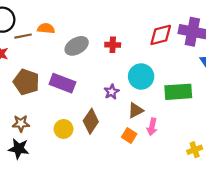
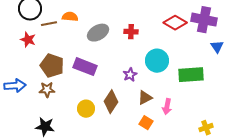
red diamond: (161, 35) -> (175, 23), turned 45
brown triangle: (136, 110) -> (145, 98), moved
brown star: (21, 123) -> (47, 90), moved
orange square: (129, 136) -> (146, 123), moved

